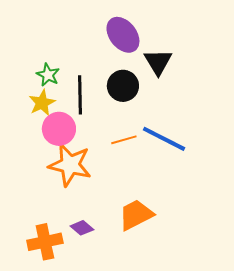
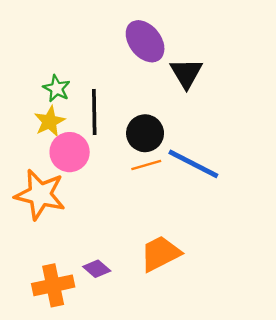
black circle: (123, 86) -> (145, 133), moved
orange star: (70, 165) -> (40, 195), moved

